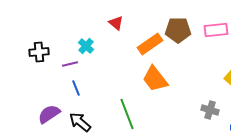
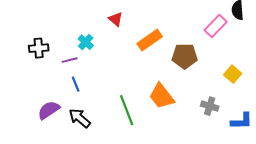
brown pentagon: (178, 30) -> (185, 56), moved
pink rectangle: (216, 30) -> (216, 26), turned -40
orange trapezoid: (155, 79) -> (162, 96), moved

